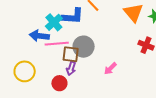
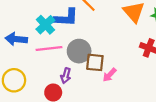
blue arrow: (39, 36) -> (16, 39), moved
brown square: (71, 54) -> (95, 62), moved

